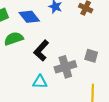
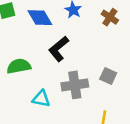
green semicircle: (14, 39) -> (19, 66), moved
black L-shape: (41, 51) -> (59, 49), moved

